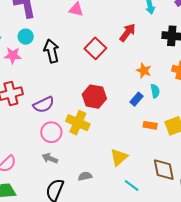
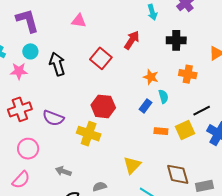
purple semicircle: (44, 105) -> (53, 118), turned 50
pink circle: (51, 132) -> (28, 149), moved

